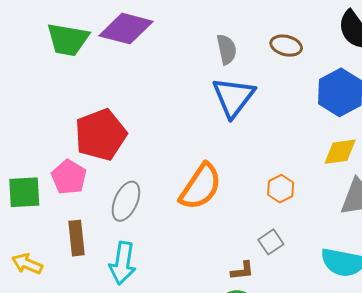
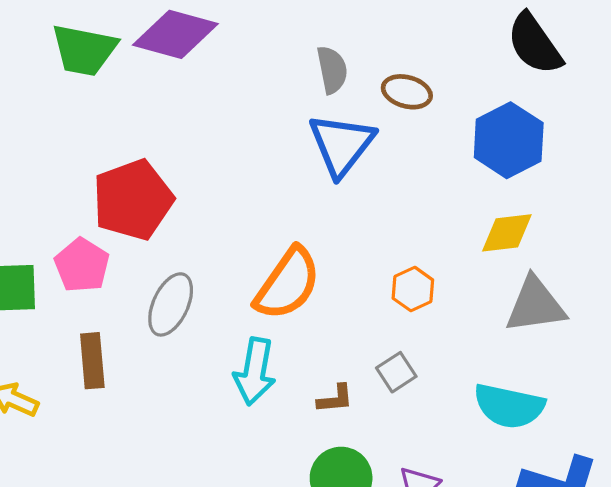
brown ellipse: (286, 46) -> (407, 92), moved
cyan arrow: (123, 263) -> (255, 371), moved
brown L-shape: (242, 271) -> (335, 399), moved

